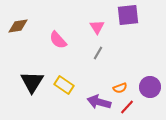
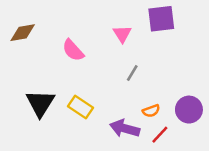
gray line: (98, 53) -> (132, 73), moved

